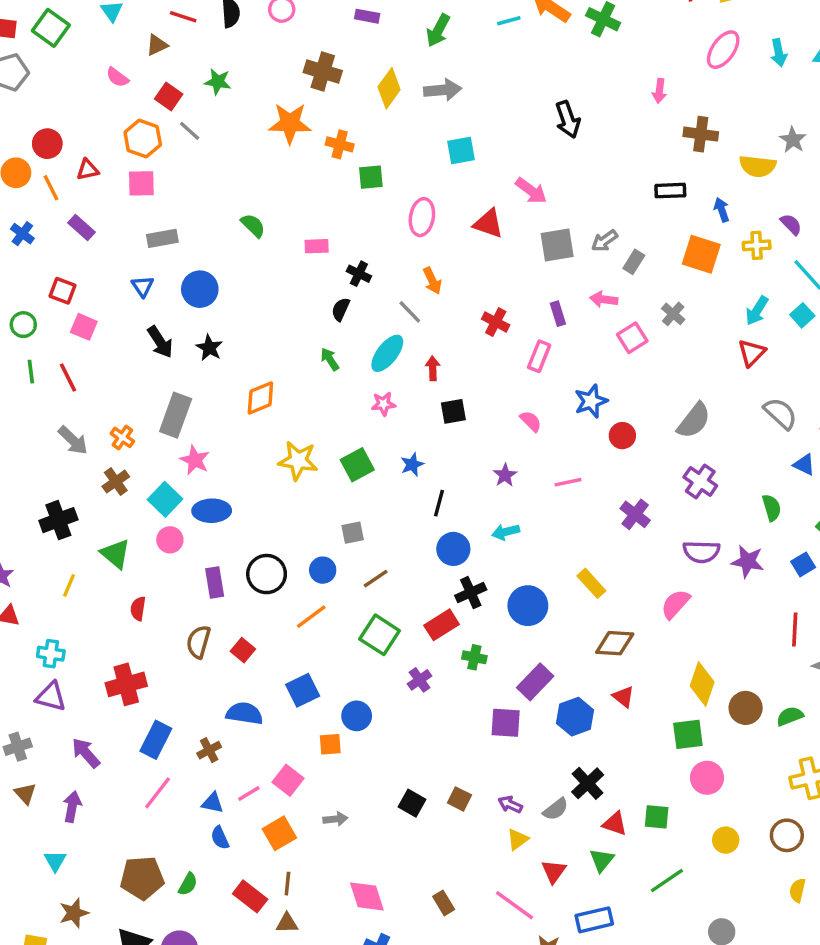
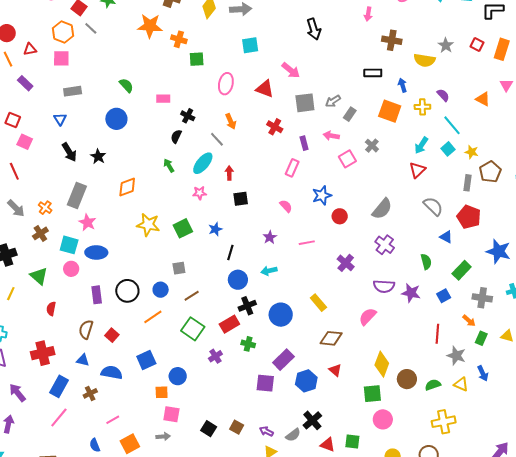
blue circle: (200, 289) -> (116, 119), moved
red cross: (496, 322) -> (275, 127), moved
cyan square: (165, 499) -> (69, 245), turned -30
pink square: (288, 780) -> (171, 414), moved, turned -30
blue triangle: (213, 803) -> (83, 360), moved

